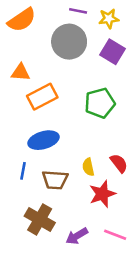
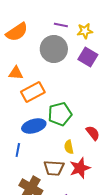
green pentagon: (100, 103) -> (60, 114), moved
red semicircle: (119, 163) -> (93, 133), moved
brown trapezoid: (55, 180) -> (54, 168), moved

